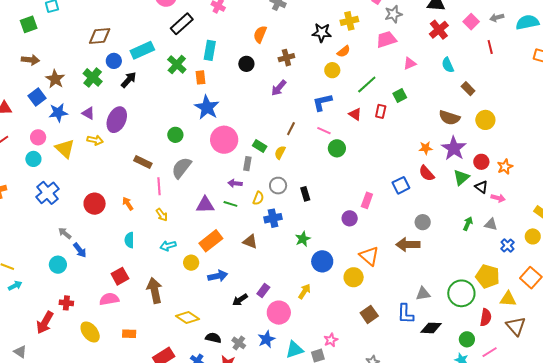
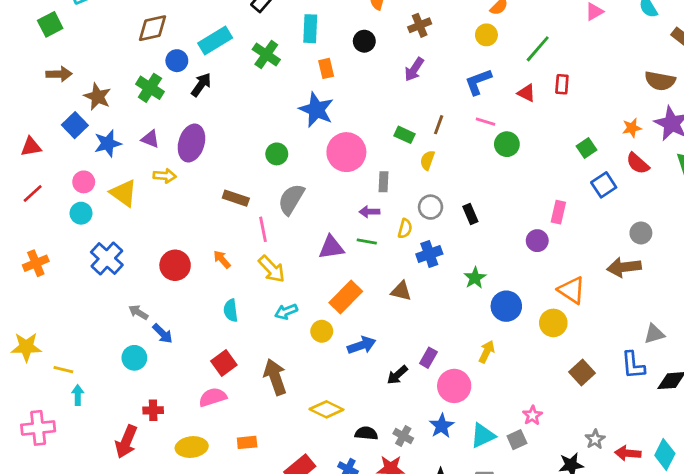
orange rectangle: (200, 77) -> (326, 68), moved
green square: (400, 95) -> (586, 148), moved
green rectangle: (260, 146) -> (405, 135), moved
yellow arrow: (162, 215) -> (272, 269), size x1.5
cyan arrow: (15, 286) -> (78, 395), turned -56
yellow ellipse: (90, 332) -> (192, 447), turned -50

